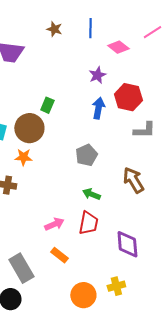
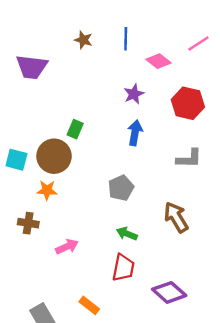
red hexagon: (128, 97) -> (188, 103), moved
pink arrow: (54, 224) -> (67, 247), moved
purple diamond: (127, 244) -> (169, 292), turned -44

